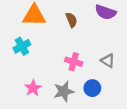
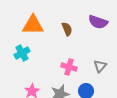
gray triangle: (108, 61) -> (100, 66), turned 40

